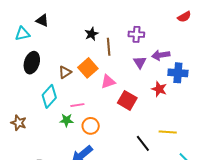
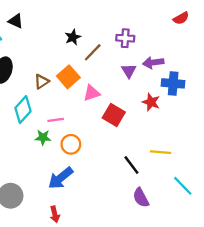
brown line: (109, 47) -> (93, 52), turned 48

